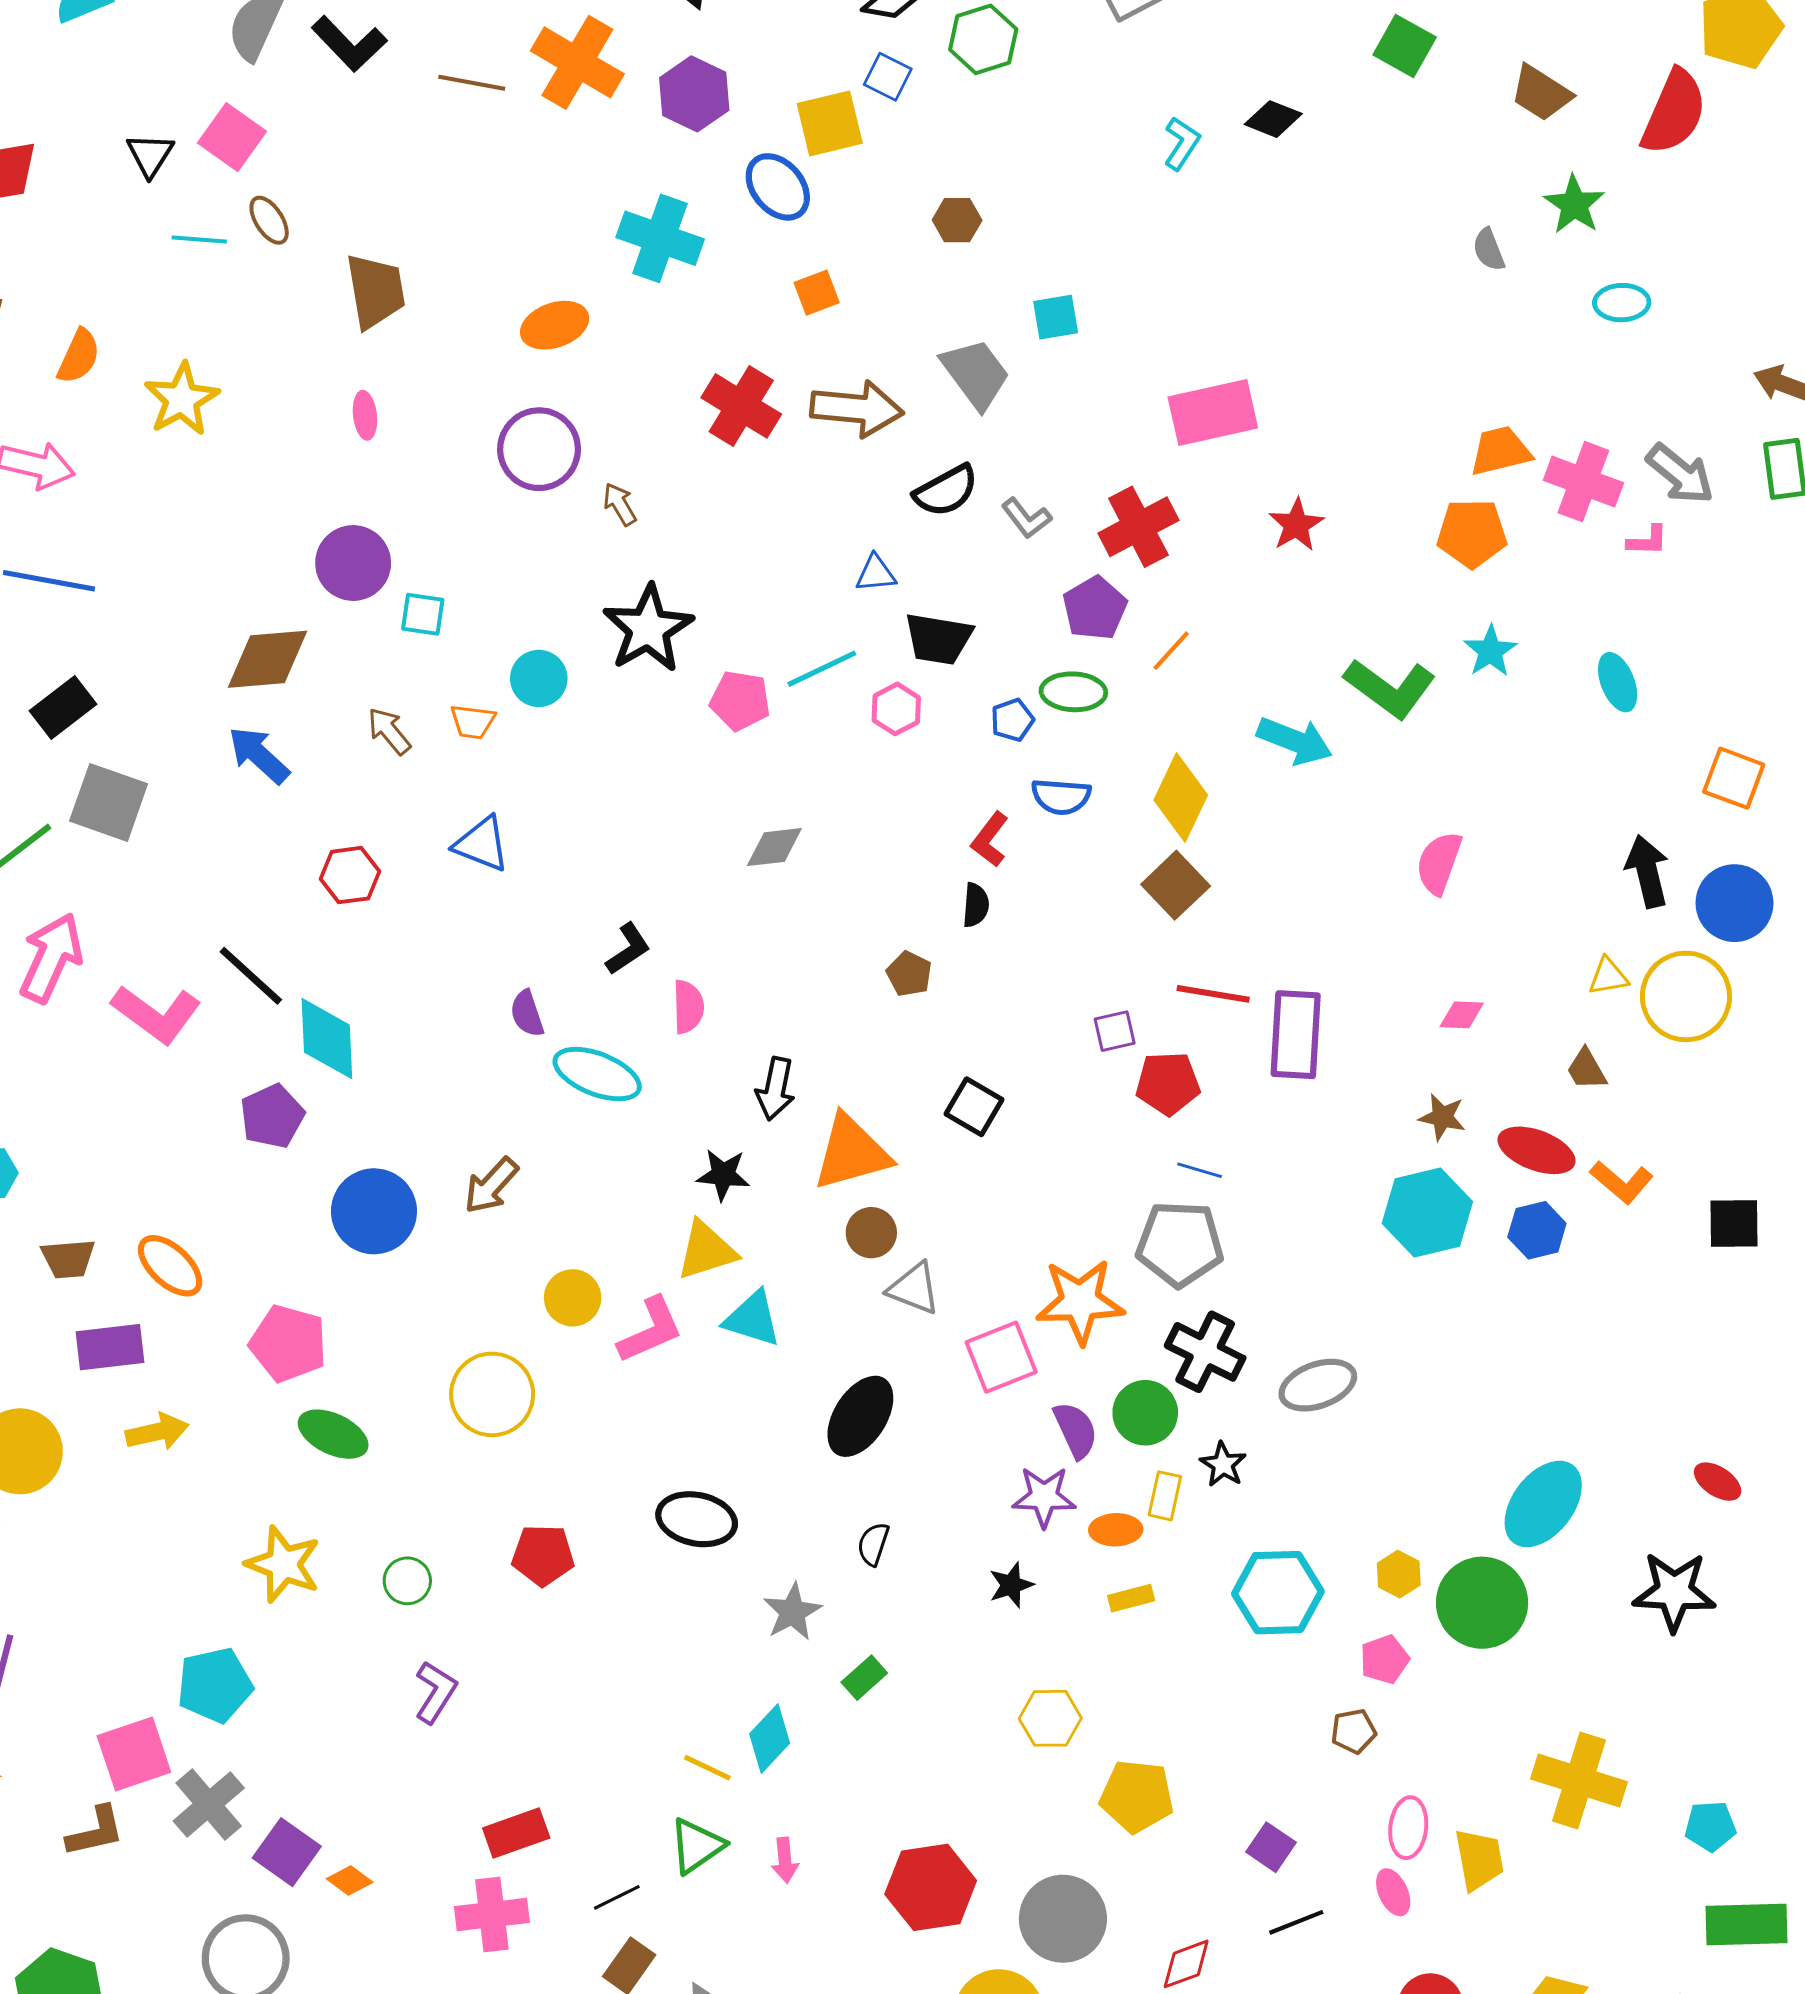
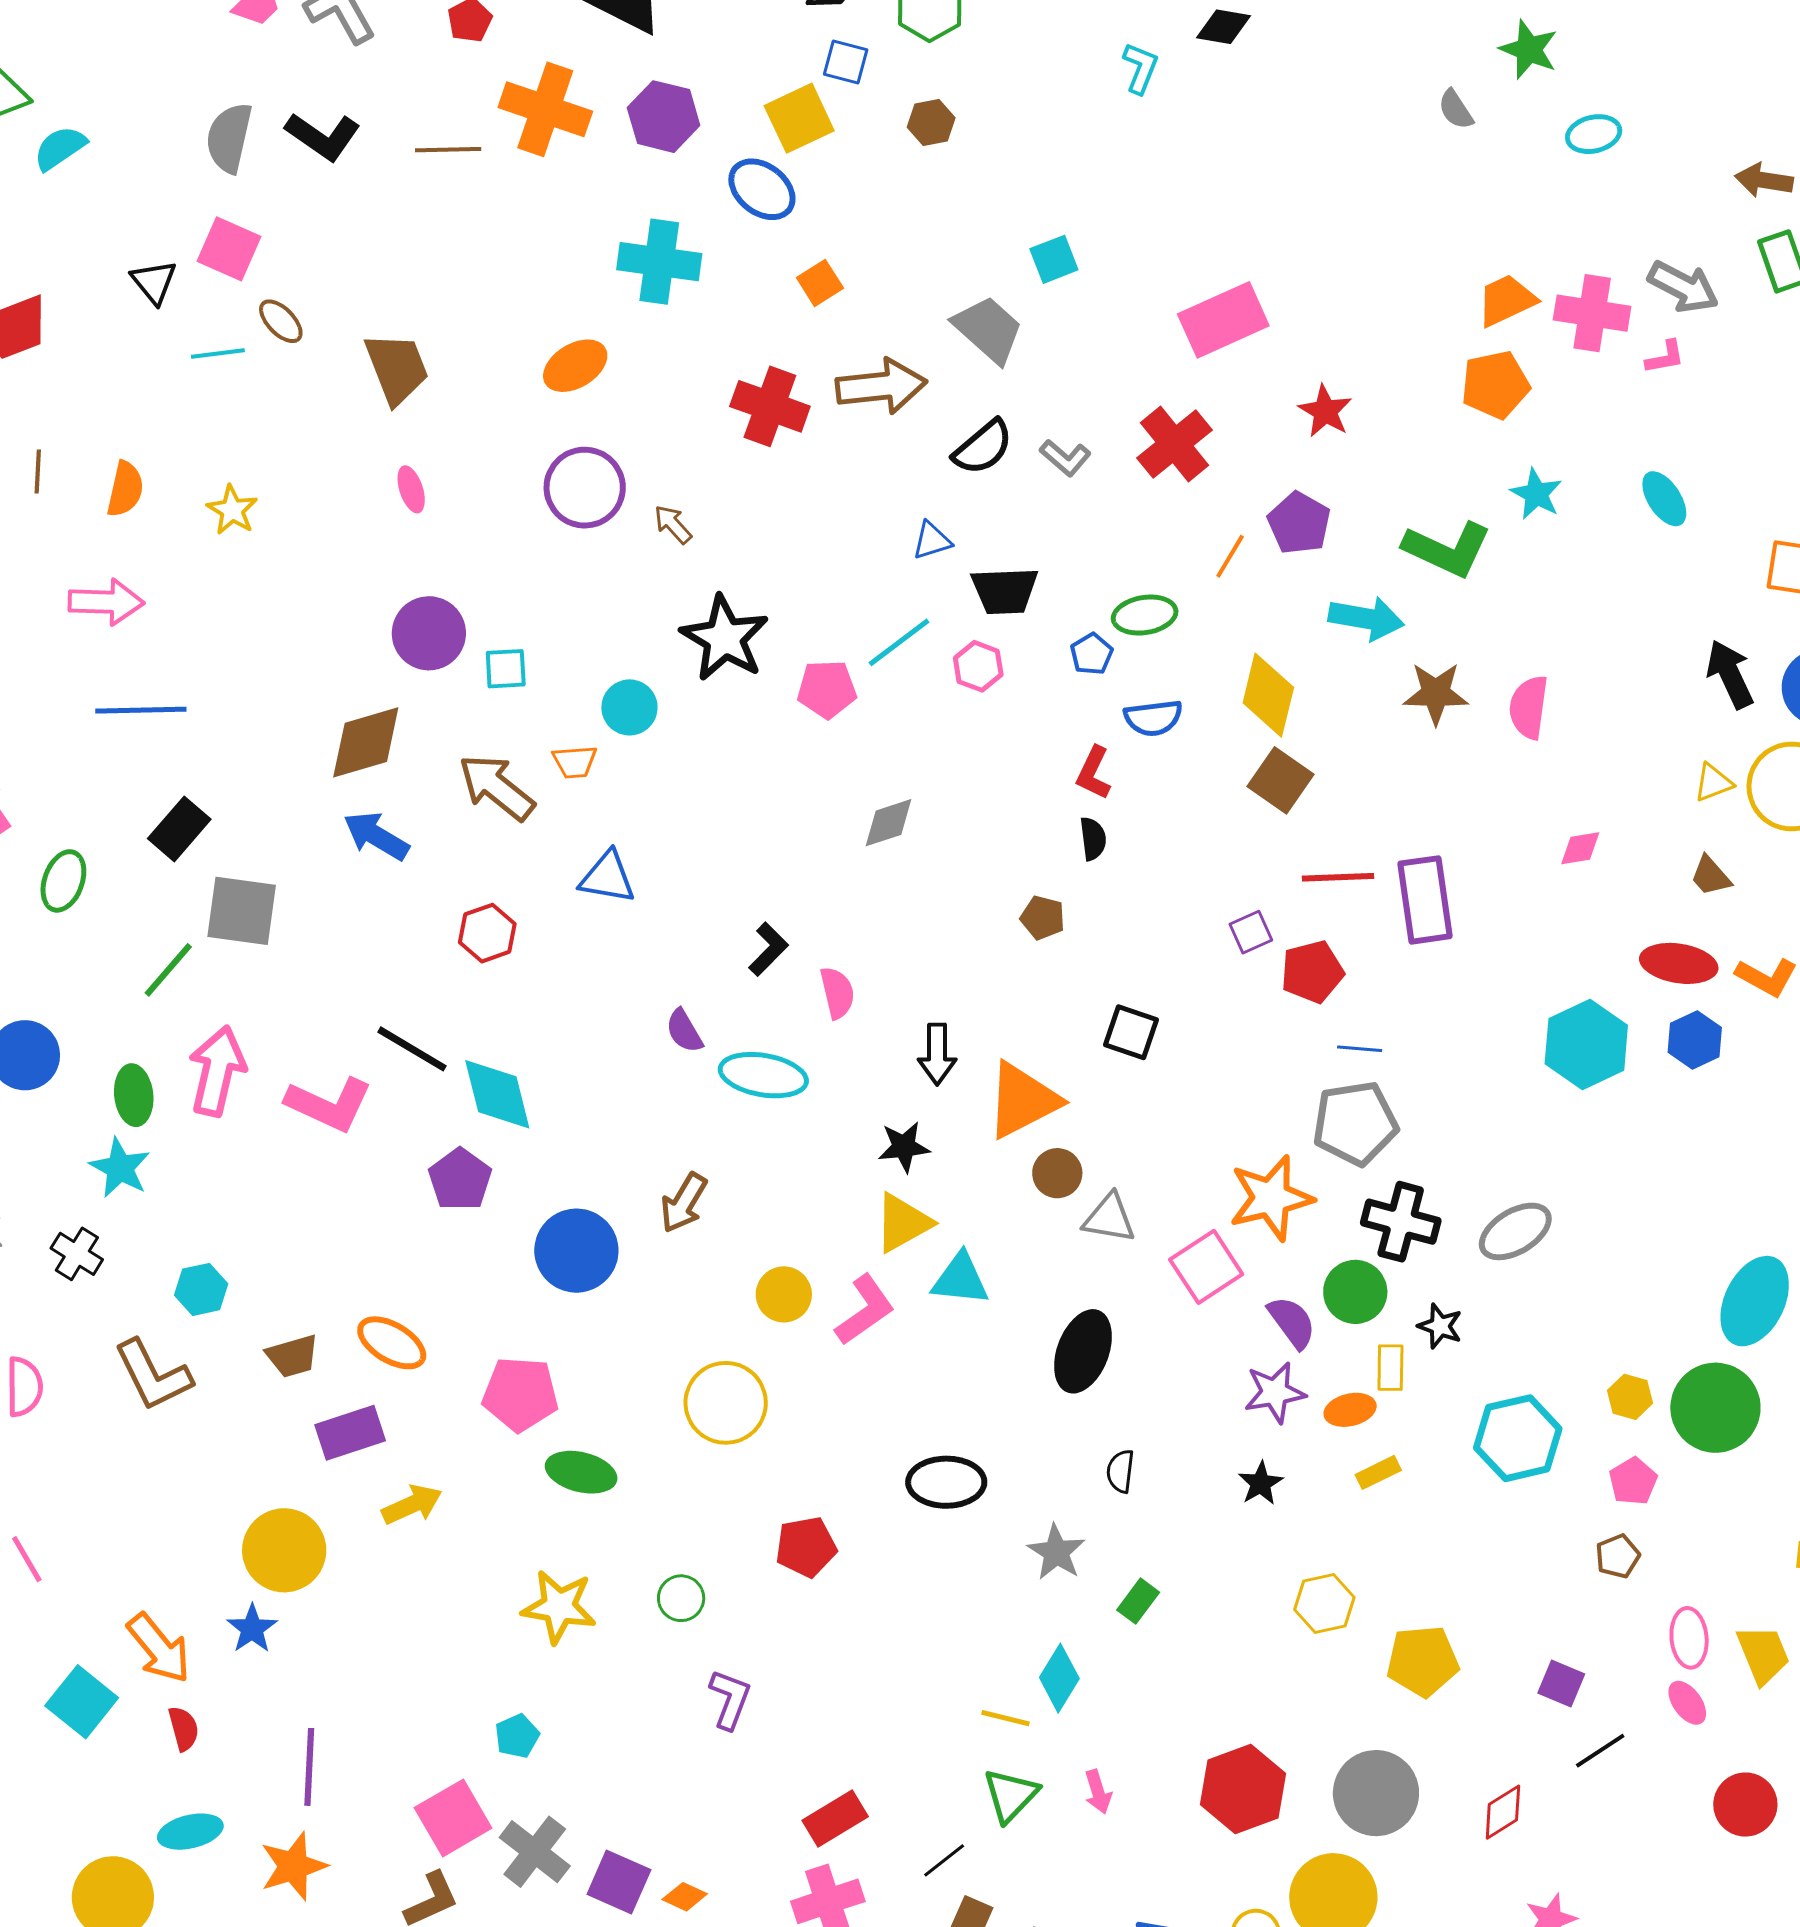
brown hexagon: (957, 220) -> (931, 122), moved
yellow star: (182, 399) -> (232, 510), size x0.7
purple pentagon: (1095, 608) -> (1299, 523), moved
brown arrow: (389, 731) -> (497, 787), size x1.6
brown star: (1442, 1117) -> (1436, 693), moved, size x1.4
cyan pentagon: (215, 1685) -> (517, 1736), size x0.6

